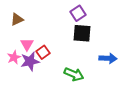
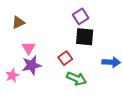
red square: (43, 52) -> (65, 58), moved
pink star: (14, 57) -> (12, 75), moved

